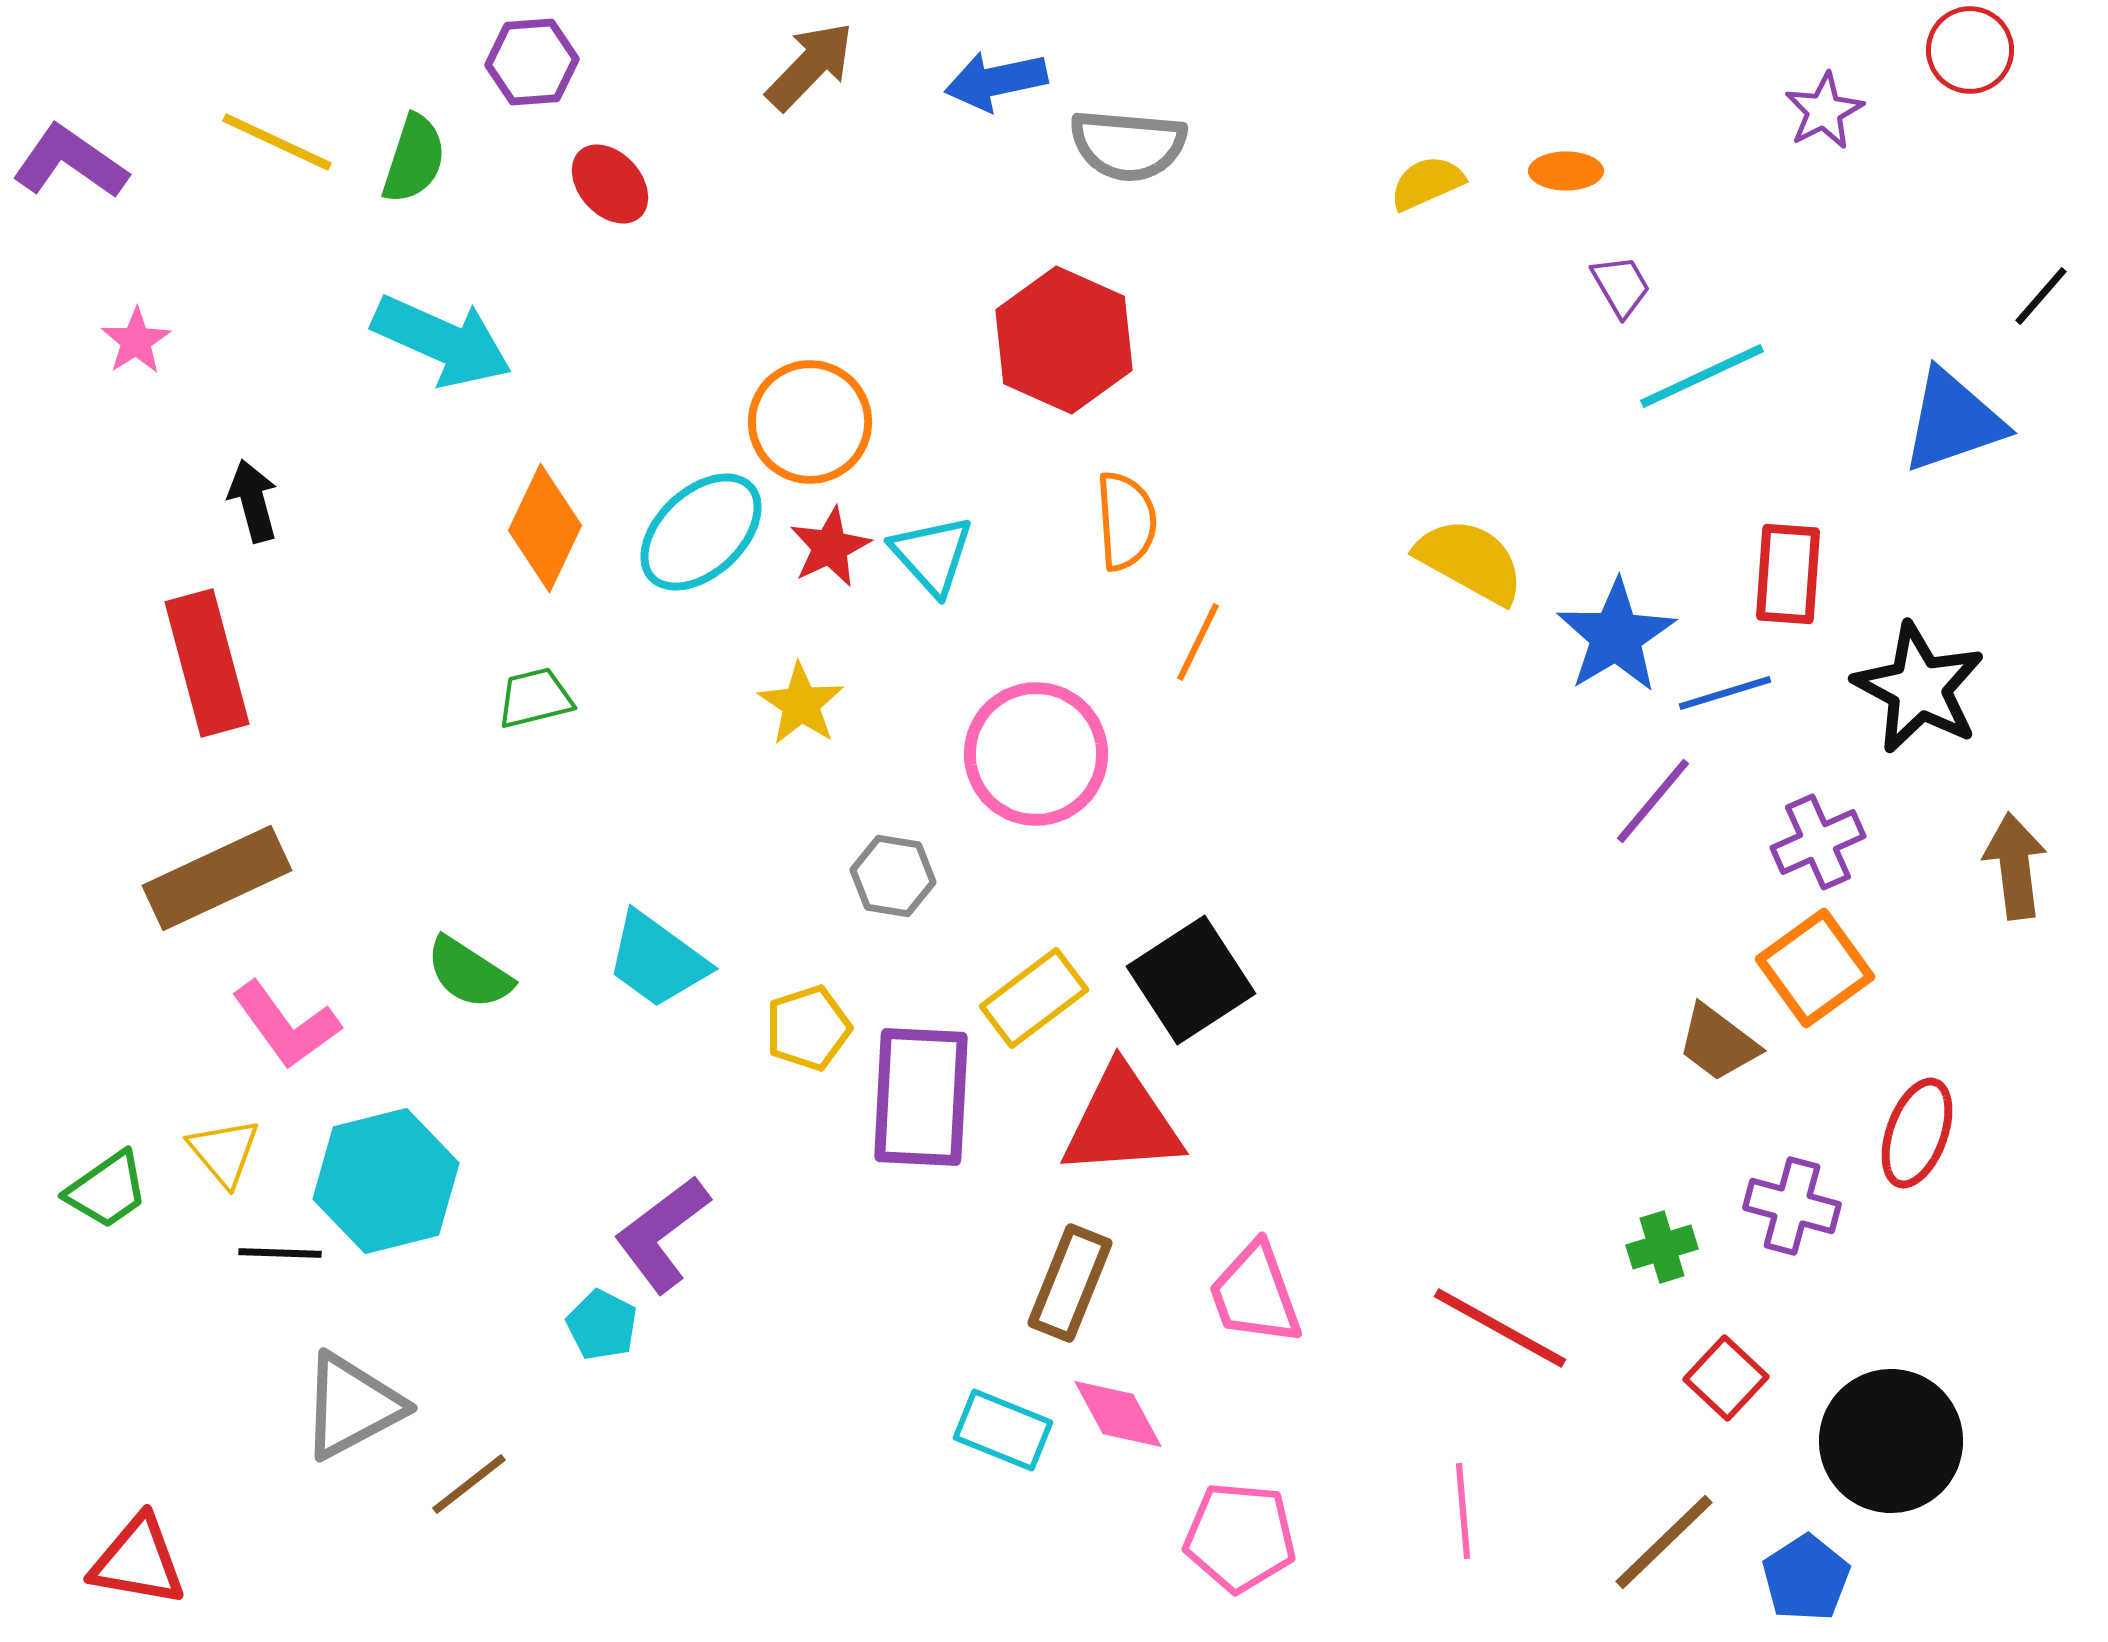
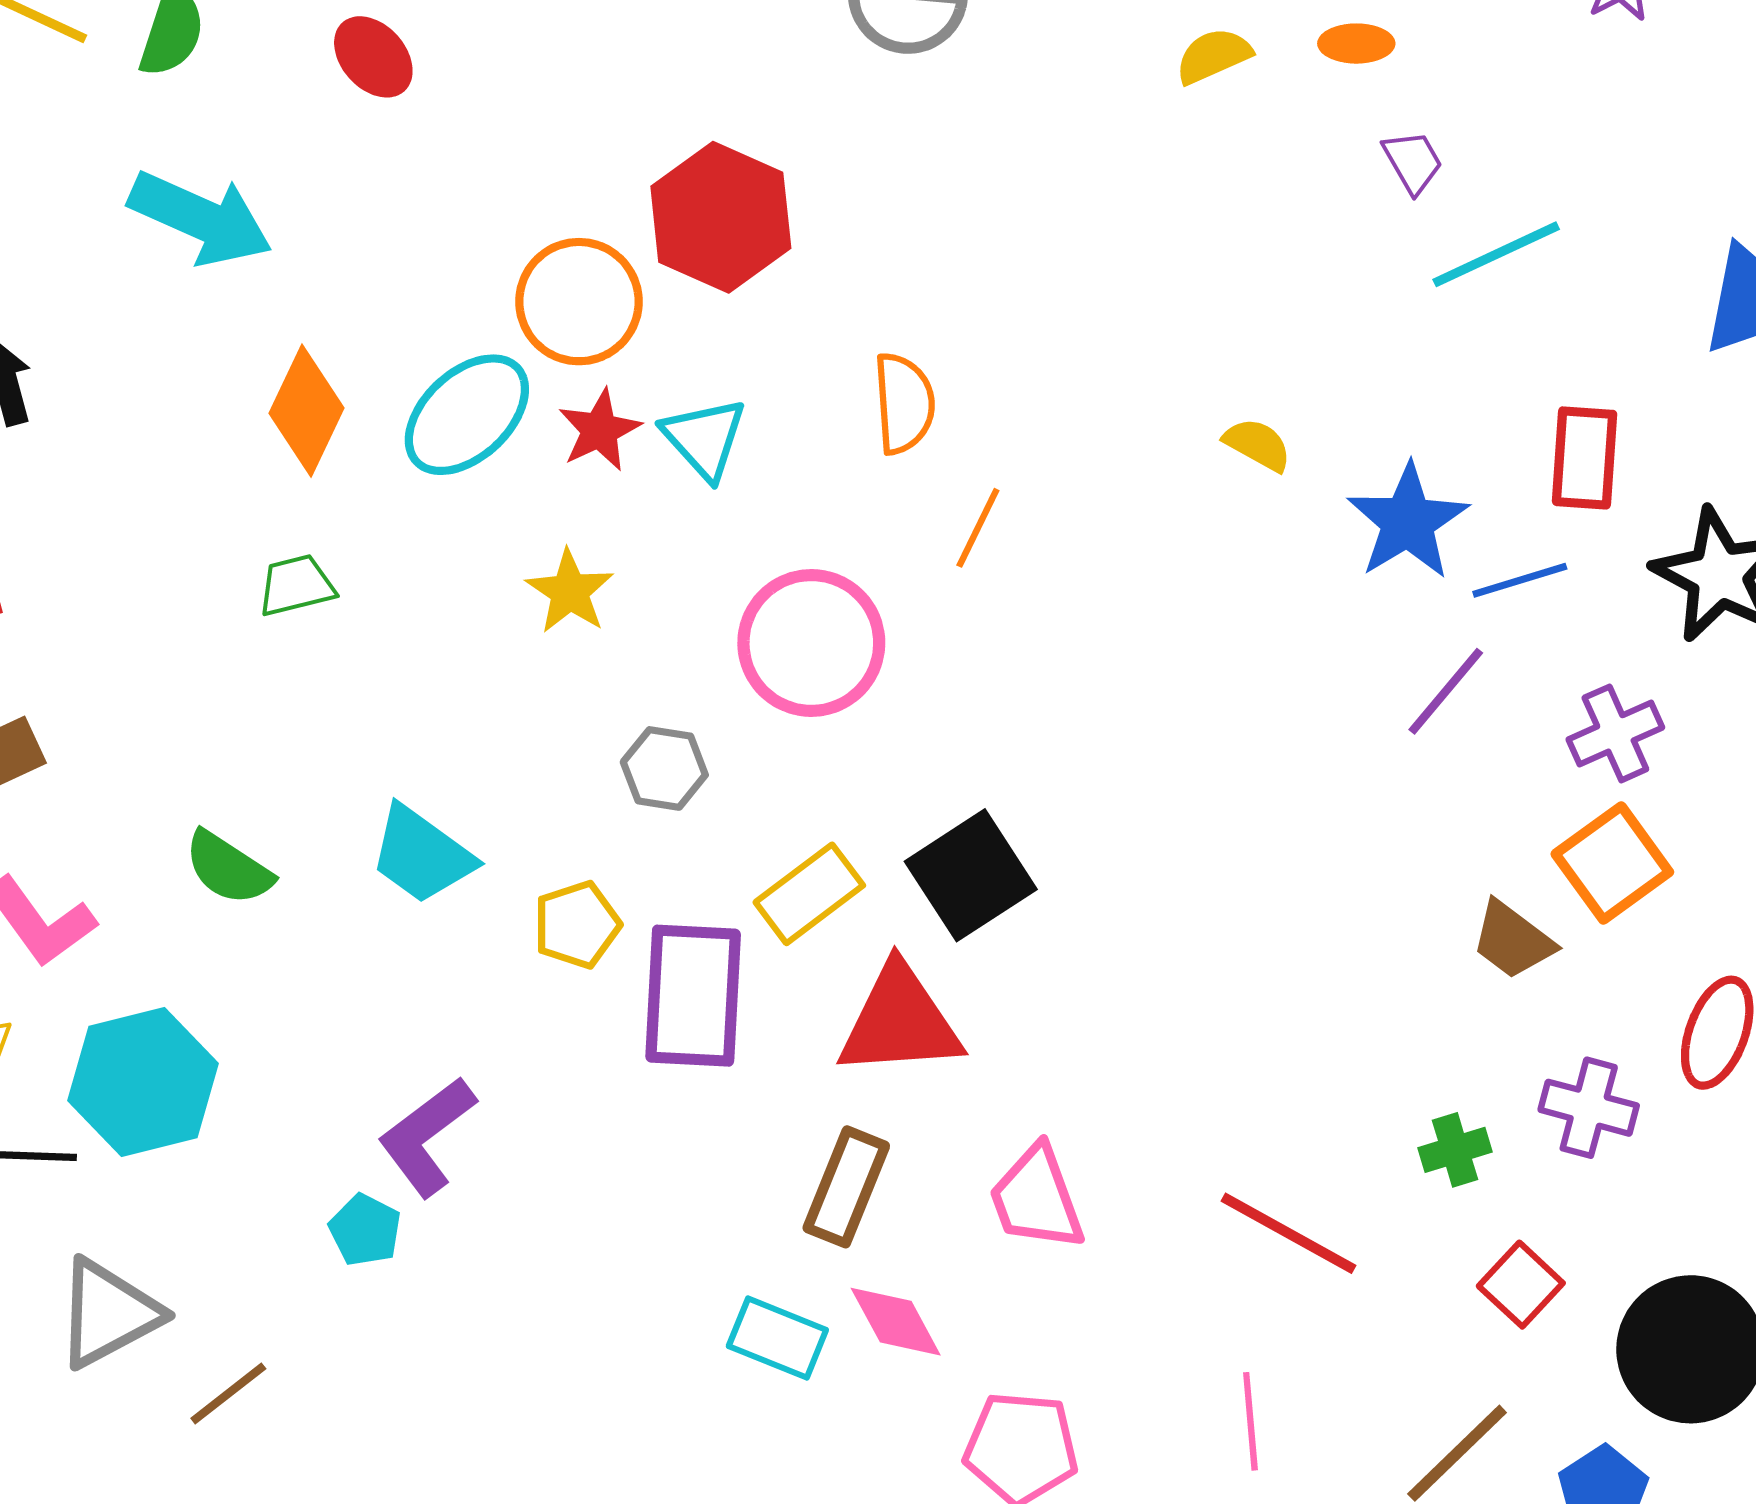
red hexagon: (1064, 340) -> (721, 217), moved
yellow semicircle: (1470, 561) -> (1258, 445), size x0.6

